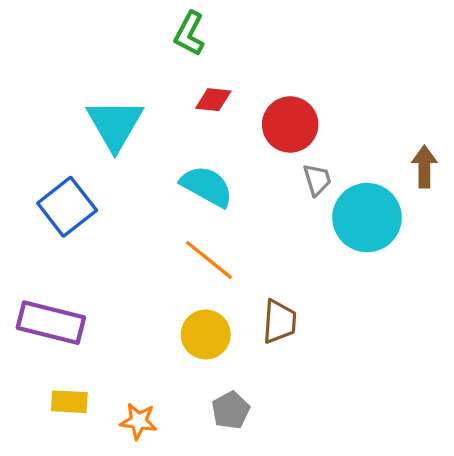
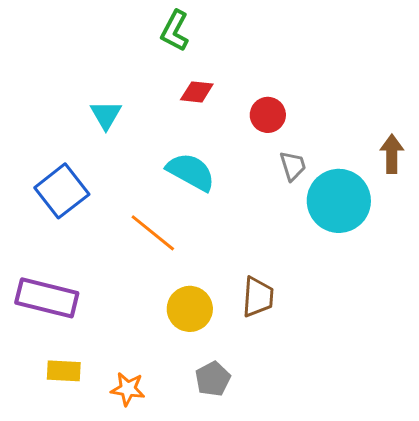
cyan triangle: (115, 125) -> (106, 115), size x0.6
red circle: (290, 125) -> (268, 115), size x0.7
orange line: (209, 260) -> (153, 233), moved

